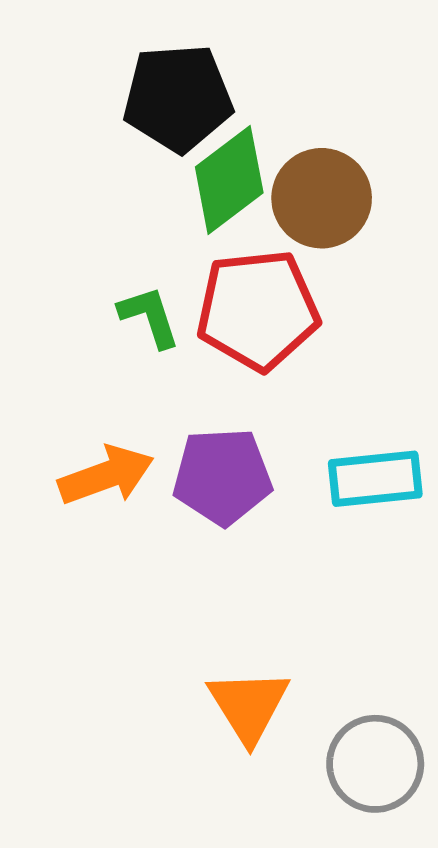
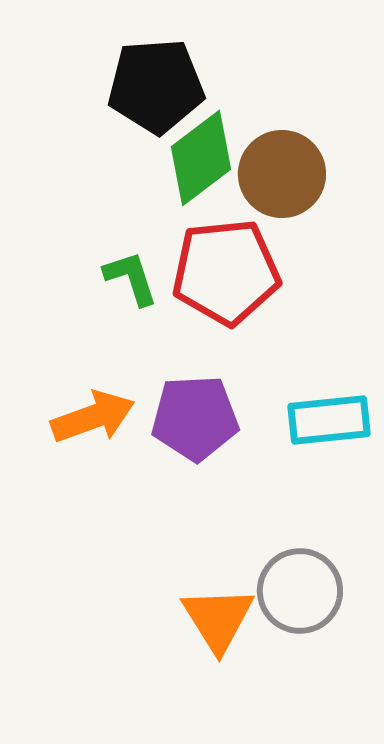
gray circle: (375, 764) -> (300, 591), moved

